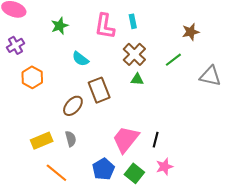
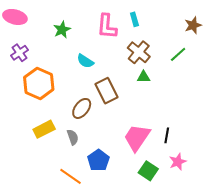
orange hexagon: (32, 77) -> (39, 83), size x1.4
gray semicircle: (71, 139) -> (73, 137), moved
yellow rectangle: (42, 141) -> (44, 129), moved
blue pentagon: (103, 169) -> (98, 160), moved

